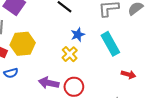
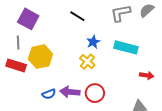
cyan rectangle: (110, 44) -> (126, 47), turned -40
blue semicircle: (11, 73) -> (49, 94), moved

